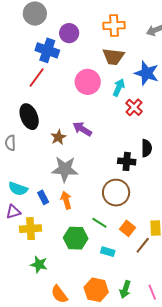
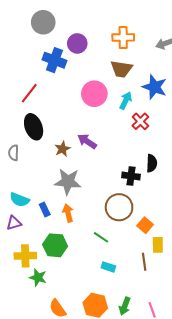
red line: (37, 78) -> (29, 93), moved
orange square: (127, 228) -> (145, 225), moved
yellow cross: (30, 229) -> (25, 256), moved
green hexagon: (76, 238) -> (55, 245), moved
brown line: (143, 245) -> (144, 262), turned -48

